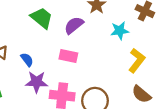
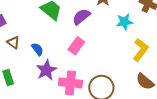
pink rectangle: (68, 56) -> (76, 46), turned -66
purple star: (37, 82) -> (46, 70), turned -30

